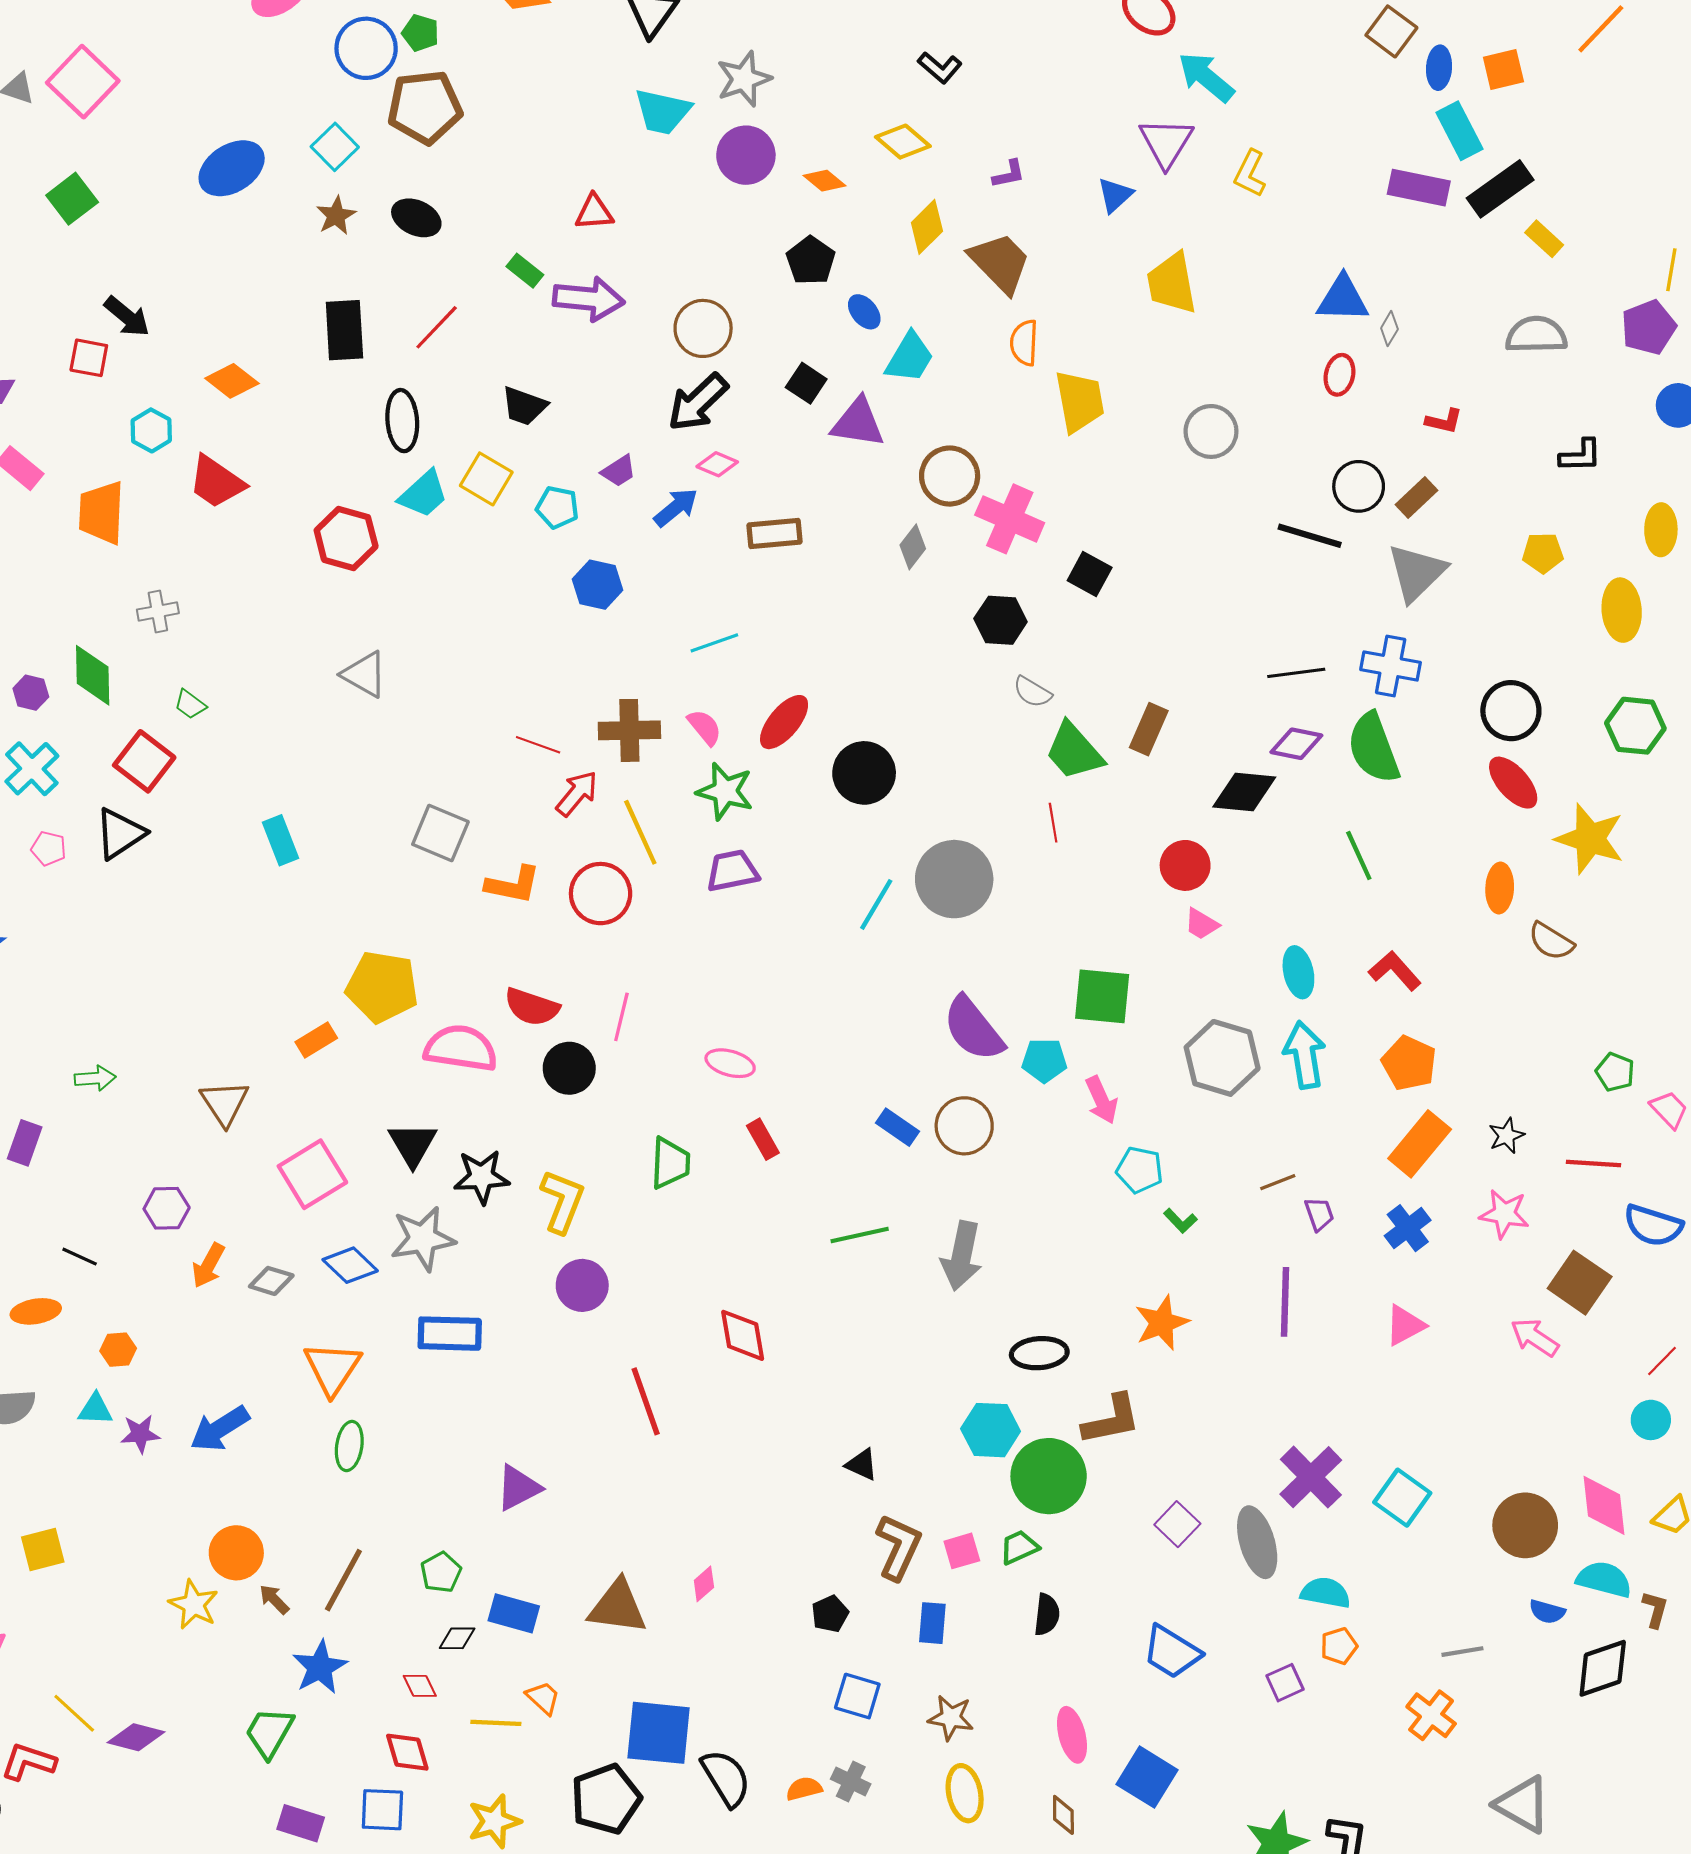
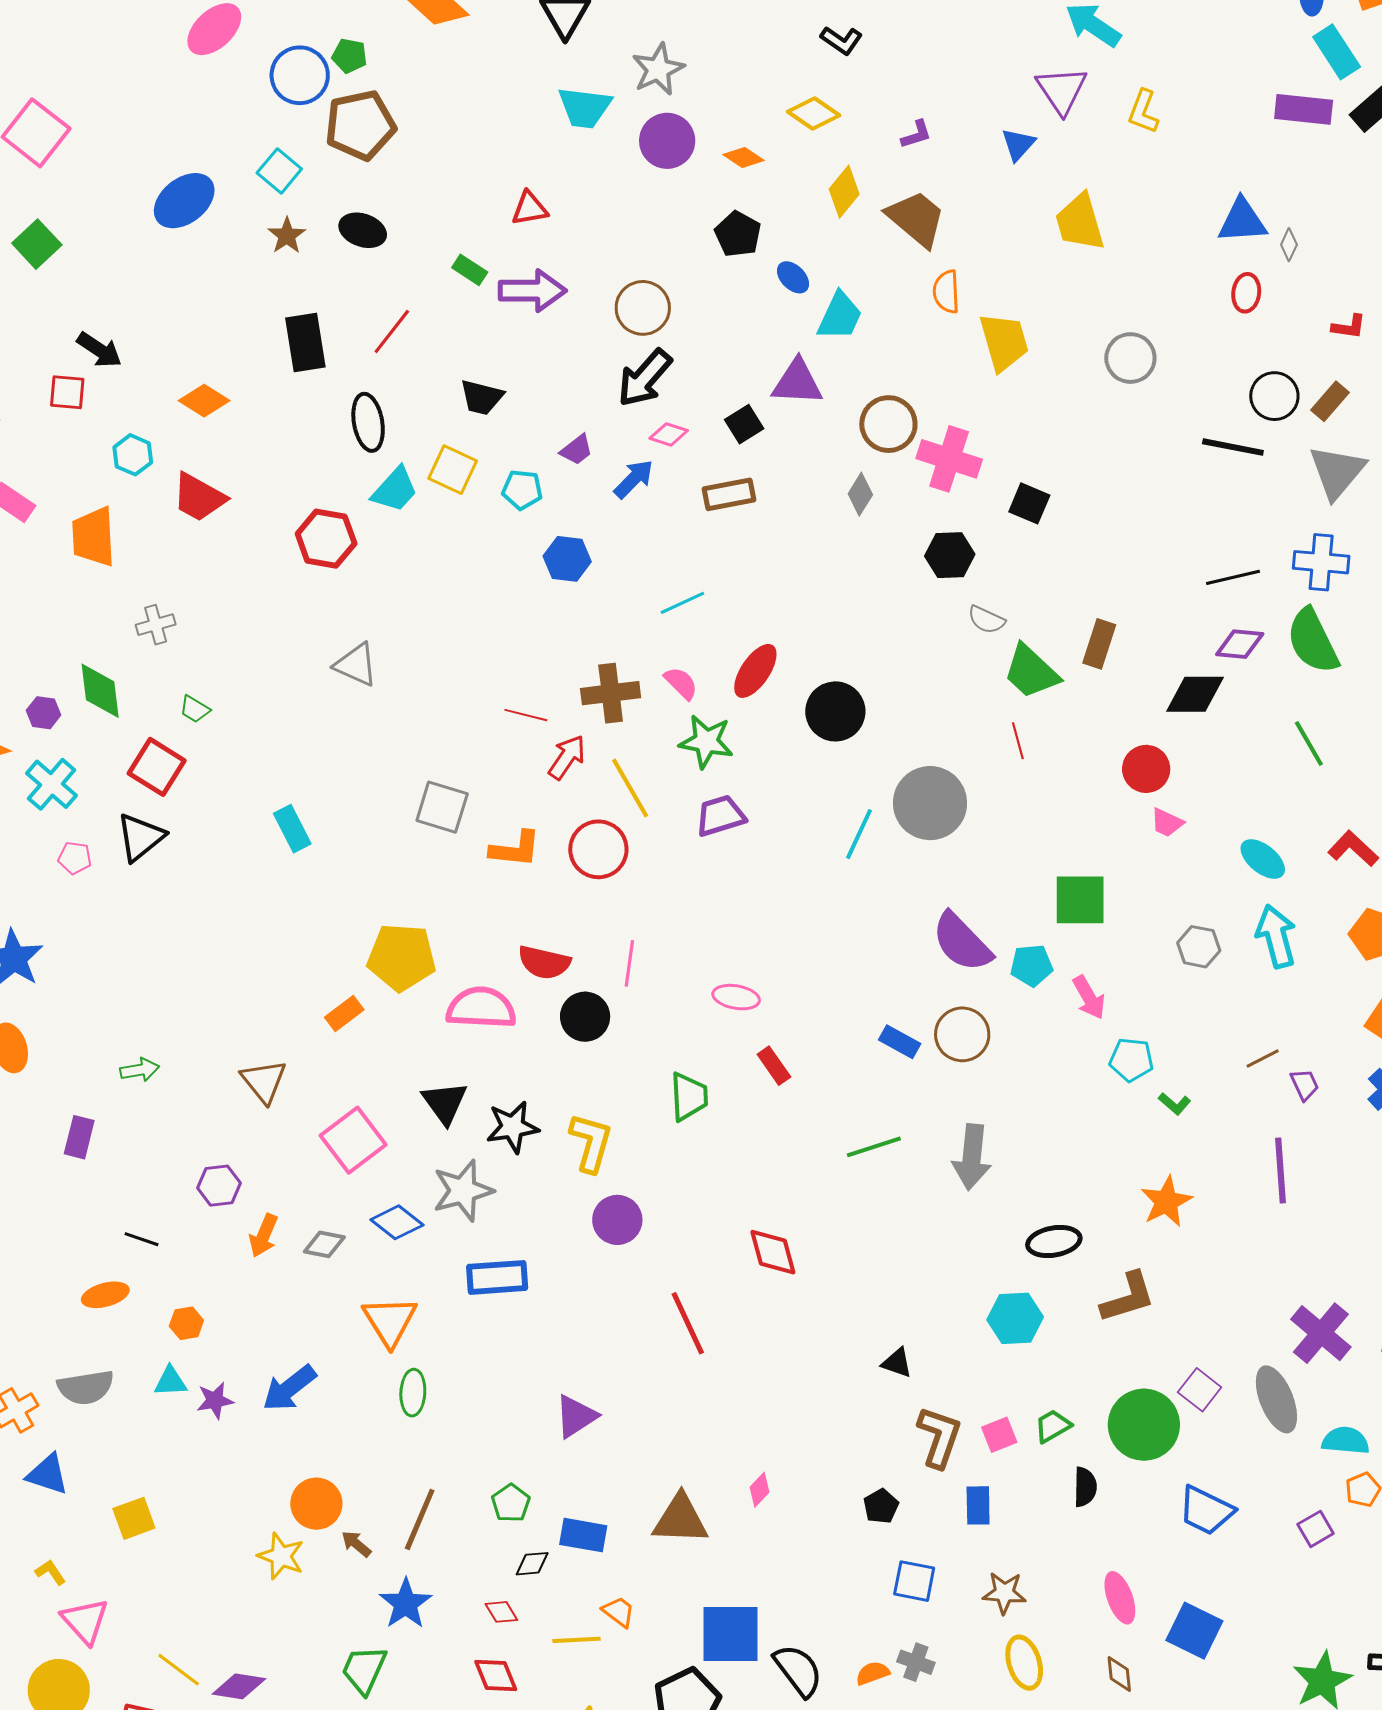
black square: (806, 383) -> (744, 424), moved, turned 30
cyan ellipse: (1298, 972) -> (1263, 859), turned -33
gray hexagon: (1222, 1058) -> (1199, 947), size x0.6
green circle: (1049, 1476) -> (1144, 1425), moved

